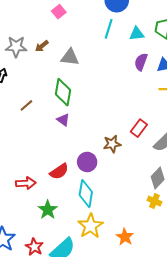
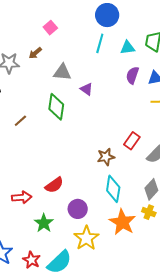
brown arrow: (42, 46) -> (35, 53), moved
purple triangle: (63, 120) -> (86, 89), moved
purple circle: (87, 162) -> (78, 209), moved
cyan diamond: (86, 194) -> (113, 189), moved
orange star: (125, 237) -> (122, 222), moved, size x1.5

